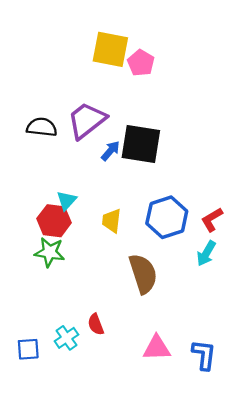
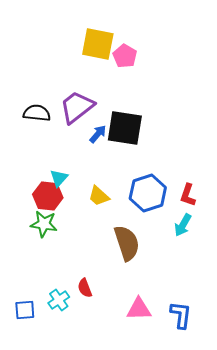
red L-shape: (212, 220) -> (188, 195), turned -40
yellow trapezoid: (112, 221) -> (99, 196), turned -55

